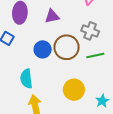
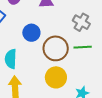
brown circle: (67, 47) -> (56, 48), moved

